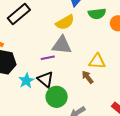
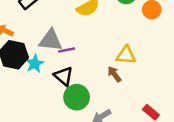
gray triangle: (62, 45) -> (50, 40), moved
cyan star: (26, 81) -> (35, 64), moved

